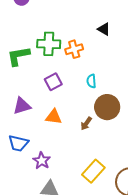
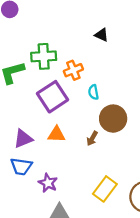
orange cross: (74, 49) -> (73, 70), moved
purple square: (53, 82) -> (52, 97), size x1.6
purple triangle: (22, 106) -> (23, 139), moved

